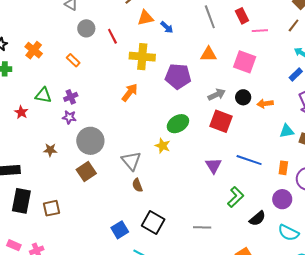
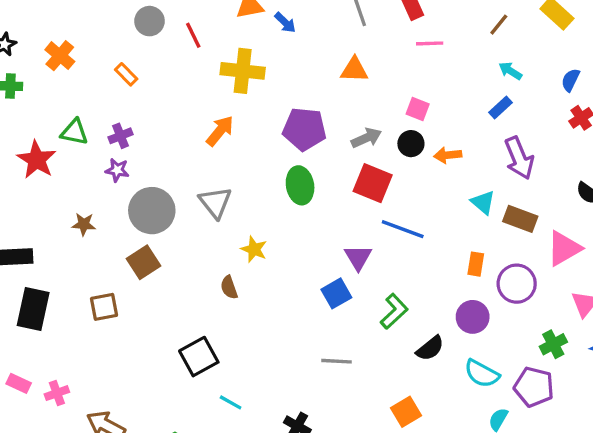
pink line: (260, 31) -> (430, 43), moved
pink square: (245, 62) -> (418, 109), moved, size x0.6
purple pentagon: (178, 76) -> (304, 129), moved
red star: (21, 112) -> (37, 160), size x1.6
green ellipse: (178, 124) -> (300, 185), turned -70
cyan triangle: (287, 131) -> (483, 202), turned 49
yellow star: (163, 146) -> (254, 249), moved
blue line: (249, 160) -> (403, 229), moved
gray triangle: (131, 161) -> (215, 202), moved
brown square: (52, 208) -> (104, 307), moved
black square: (153, 223) -> (199, 357), moved, turned 30
blue square: (120, 230) -> (336, 293), moved

